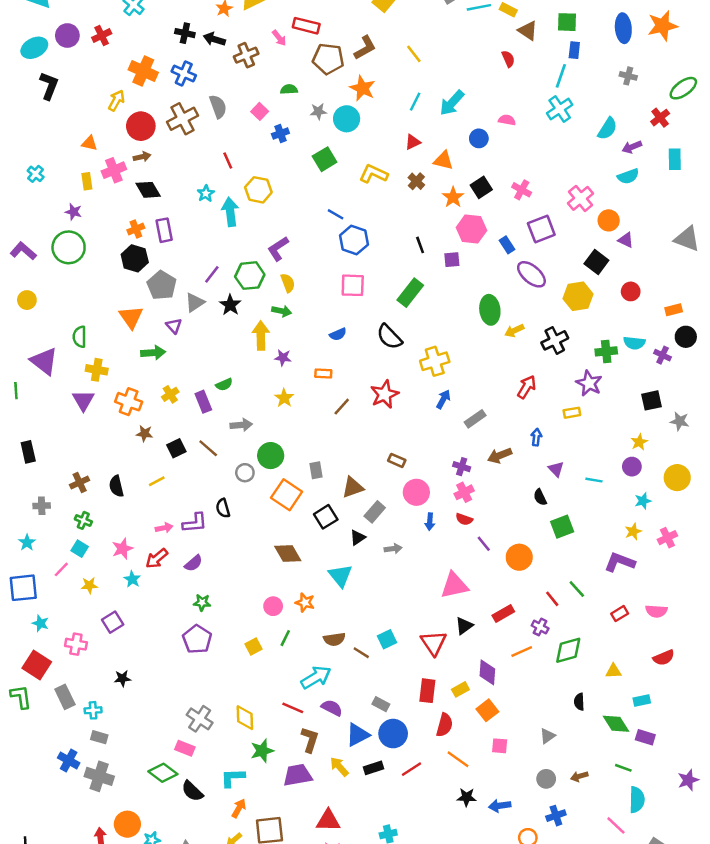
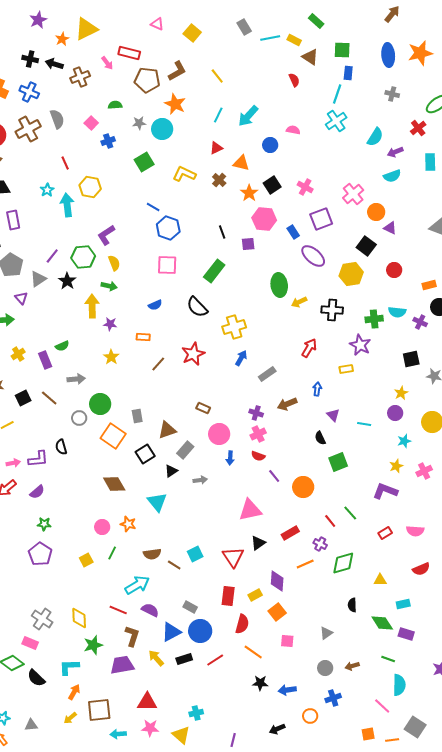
black cross: (555, 340) -> (332, 310), turned 30

